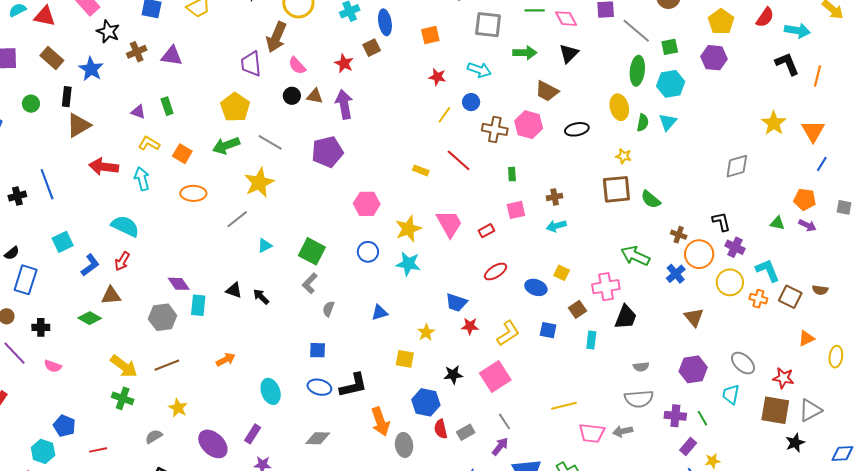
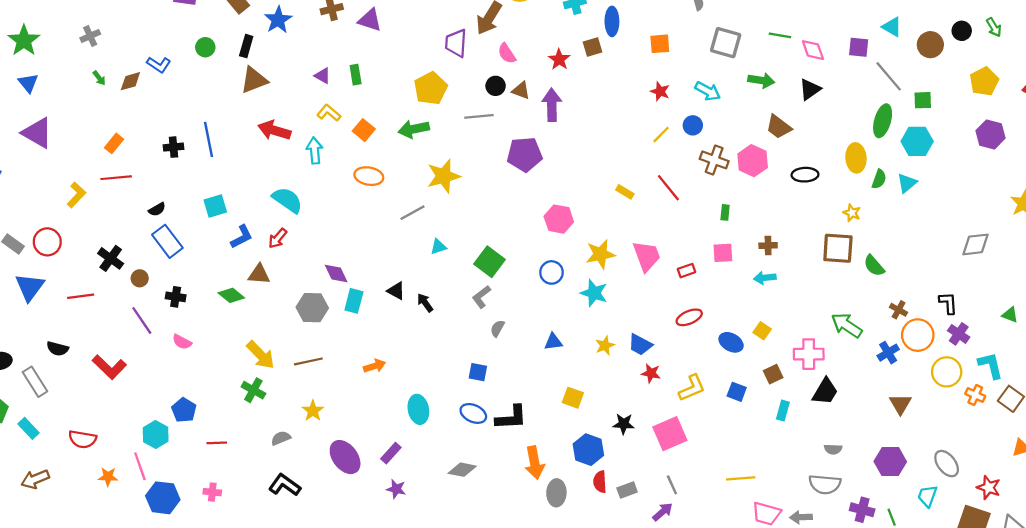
purple hexagon: (714, 58) -> (991, 134), moved
gray line: (270, 142) -> (479, 116), moved, turned -45
blue rectangle: (26, 280) -> (167, 241), turned -64
yellow star: (426, 332) -> (605, 345), moved

